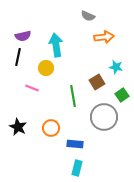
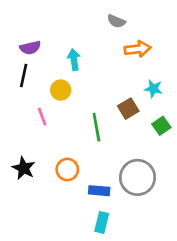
cyan arrow: (56, 45) -> (74, 60), size x0.7
pink line: (32, 88) -> (42, 117), turned 48
gray circle: (104, 117) -> (138, 177), moved

